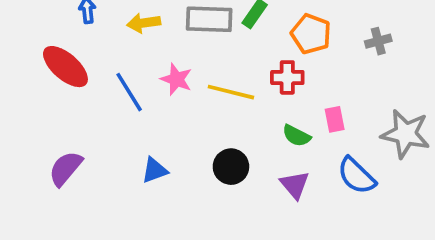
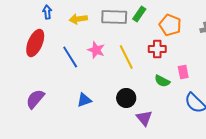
red ellipse: (65, 67) -> (35, 43), turned 72
yellow line: (231, 92) -> (126, 57), turned 50
purple triangle: (295, 185) -> (144, 118), moved

